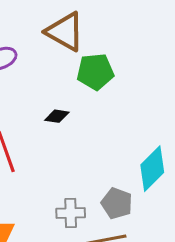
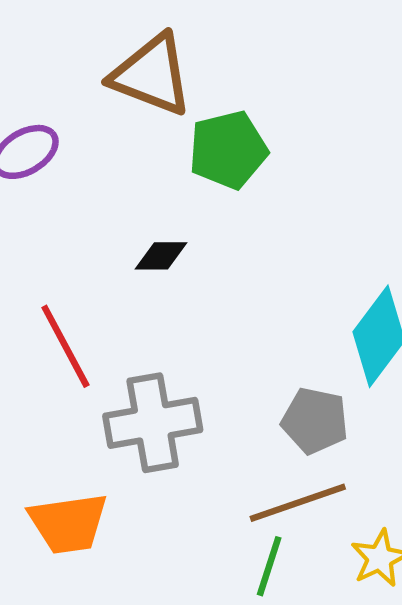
gray cross: (71, 213) -> (153, 423), moved, size x1.5

